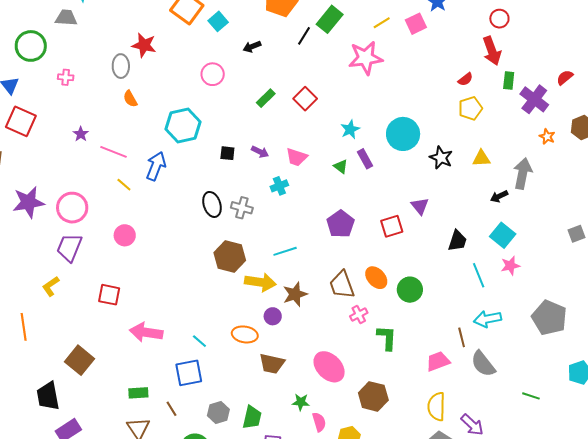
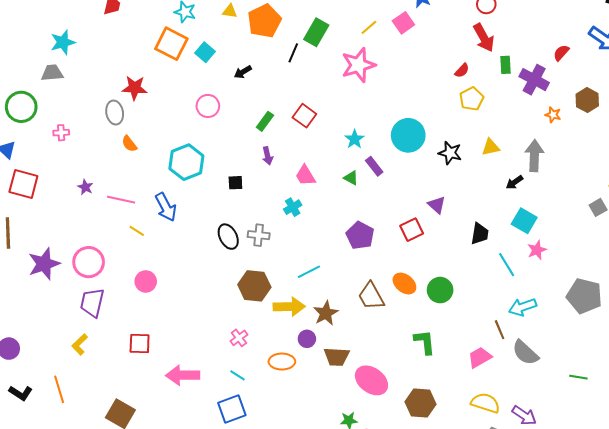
purple arrow: (260, 152) -> (268, 156), moved, turned 60
pink trapezoid: (297, 157) -> (305, 175), turned 50
blue arrow: (156, 166) -> (166, 207), turned 140
pink cross: (359, 315) -> (239, 338), moved
brown trapezoid: (272, 364) -> (337, 357), moved
yellow semicircle: (436, 407) -> (485, 403), turned 116

